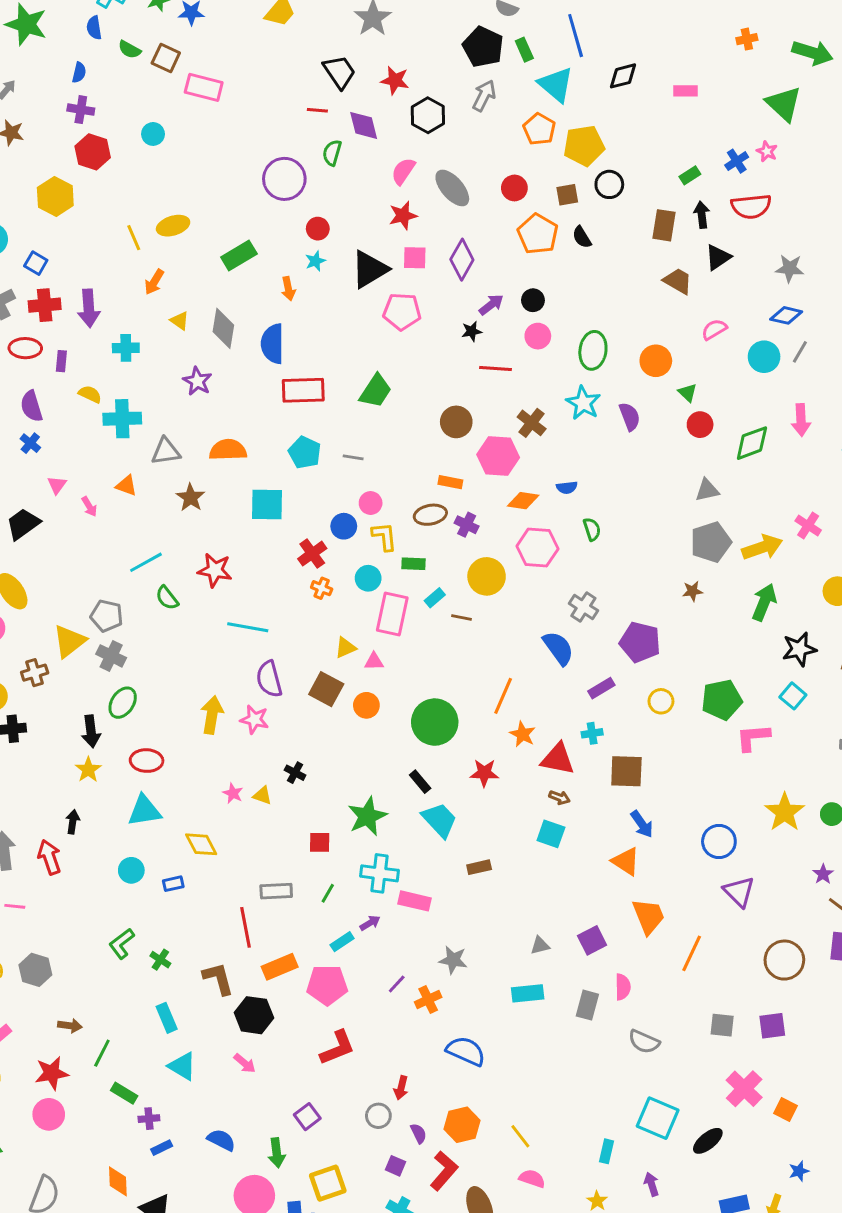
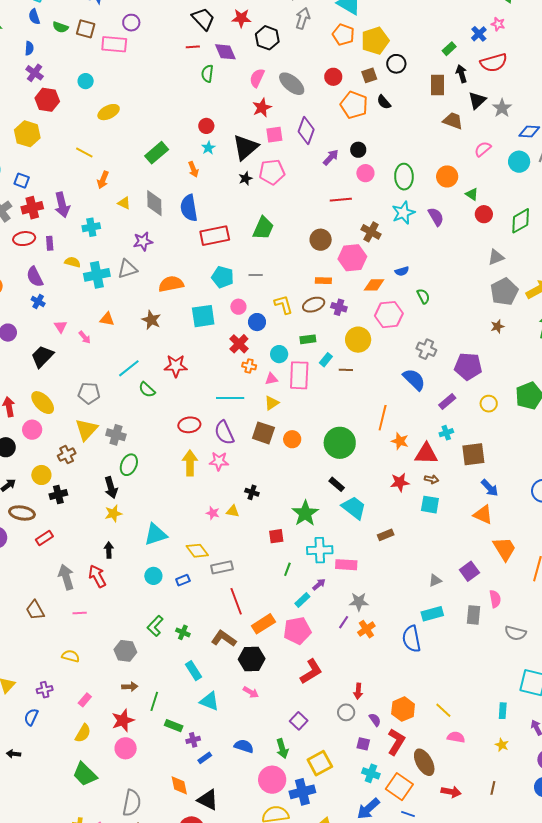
purple cross: (81, 110) -> (35, 73), turned 36
purple circle: (284, 179) -> (131, 23), moved, size x0.6
yellow ellipse: (173, 226) -> (109, 112), moved
yellow line: (134, 238) -> (84, 153), turned -30
gray star: (790, 268) -> (502, 108), moved, turned -30
black star: (472, 331) -> (245, 178), moved
purple star: (197, 381) -> (143, 241), turned -30
cyan star: (583, 403) -> (403, 213), turned 30
gray triangle: (166, 451) -> (127, 269), moved
pink circle: (371, 503) -> (238, 307), moved
yellow L-shape: (384, 537) -> (283, 304), moved
gray pentagon: (107, 616) -> (89, 393), moved
cyan line: (248, 627) -> (230, 398), moved
pink triangle: (374, 661) -> (271, 379), moved
red ellipse: (147, 761) -> (189, 425), moved
yellow star: (88, 770) -> (113, 513), turned 30
red star: (484, 773) -> (400, 482), moved
gray rectangle: (276, 891) -> (222, 567), moved
gray star: (453, 960) -> (359, 602), moved
gray hexagon: (35, 970) -> (125, 651), moved
brown L-shape: (218, 979) -> (224, 639), turned -30
blue semicircle: (466, 1051) -> (412, 639), moved, turned -116

